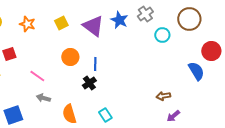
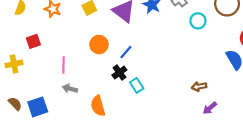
blue line: (95, 64) -> (126, 52), turned 40
pink line: (37, 76) -> (63, 65), turned 56
cyan rectangle: (105, 115) -> (137, 85), moved

